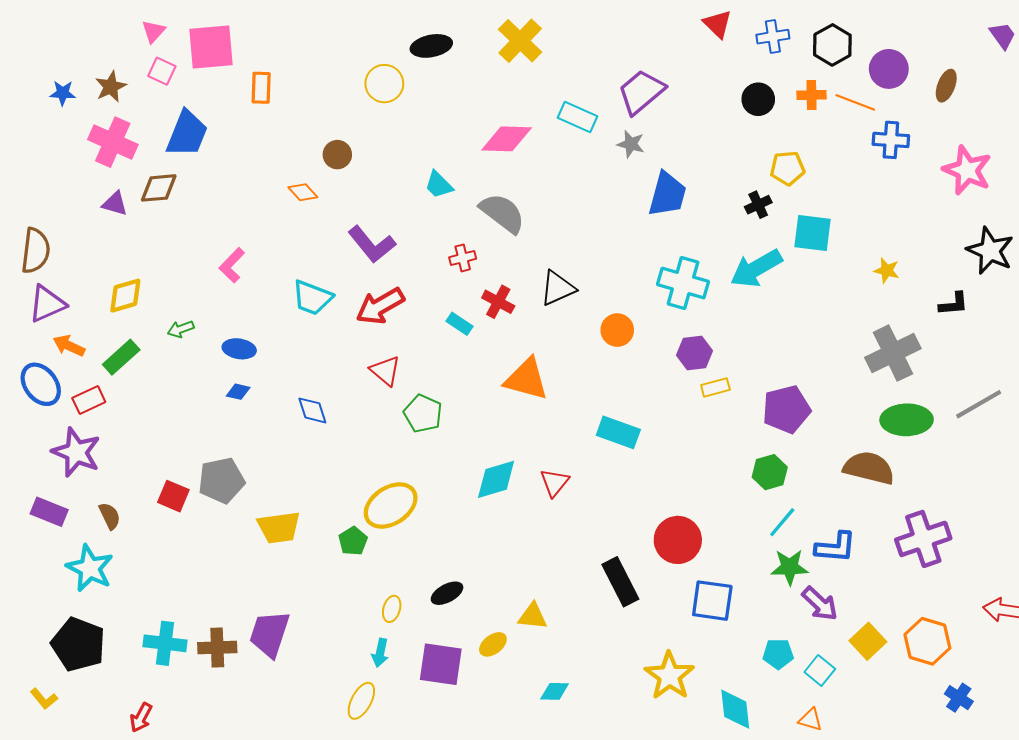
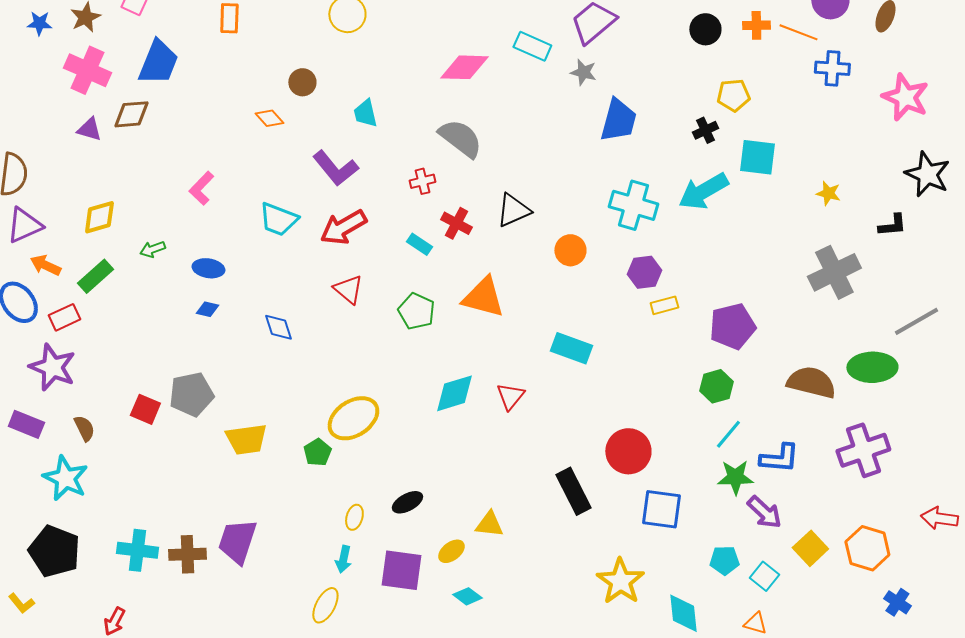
cyan trapezoid: (439, 185) -> (365, 113), moved, turned 32
green pentagon: (423, 414) -> (416, 311), moved
green ellipse: (907, 420) -> (872, 367), moved
cyan diamond: (555, 691) -> (467, 596), moved, turned 36

